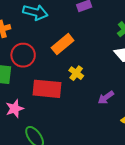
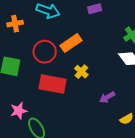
red circle: (23, 55) -> (45, 52), moved
pink star: (15, 109) -> (19, 111), moved

